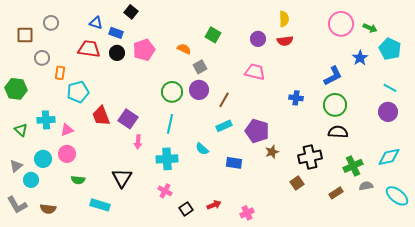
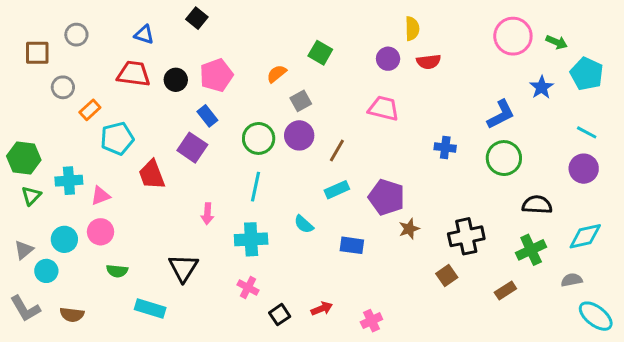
yellow semicircle: (284, 19) -> (412, 29), moved
blue rectangle: (116, 33) -> (207, 116), moved, turned 32
orange semicircle: (184, 49) -> (277, 74), turned -64
orange rectangle: (60, 73) -> (90, 110), turned 40
green hexagon: (16, 89) -> (24, 158), moved
purple square: (128, 119) -> (192, 148), moved
green triangle: (21, 130) -> (31, 196), turned 32
black semicircle: (338, 132) -> (537, 205), moved
gray semicircle: (366, 186) -> (572, 280), moved
cyan ellipse: (397, 196) -> (596, 316), moved

